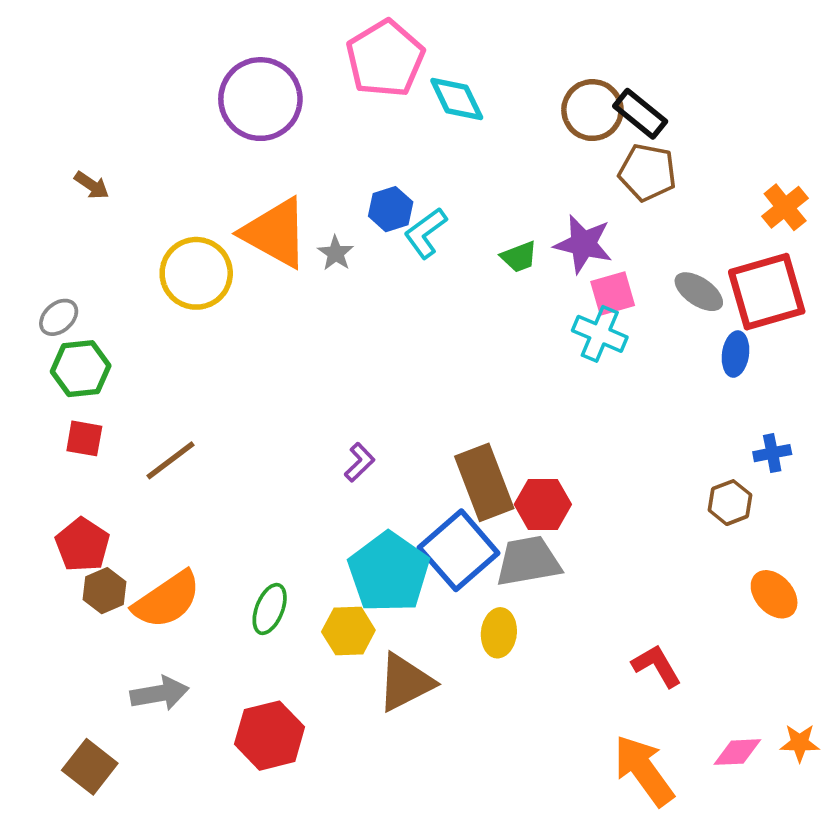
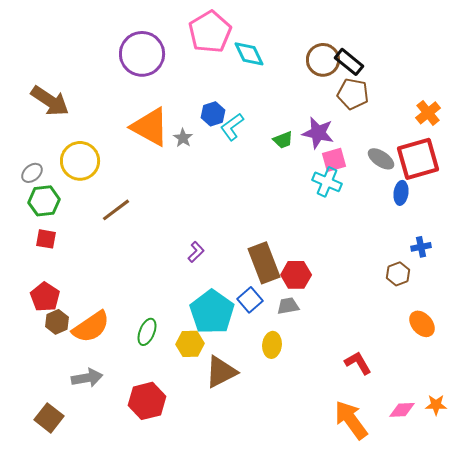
brown arrow: (92, 185) -> (50, 101), size x2.0
yellow circle: (196, 273) -> (80, 161), moved
brown line: (171, 460) -> (116, 210), moved
blue square: (459, 550) -> (250, 300), size x0.6
gray trapezoid: (528, 561) -> (288, 306), size x0.6

